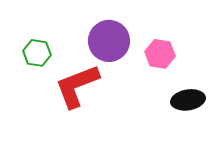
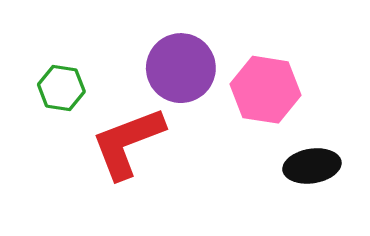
pink hexagon: (160, 54) -> (266, 90), size x1.4

